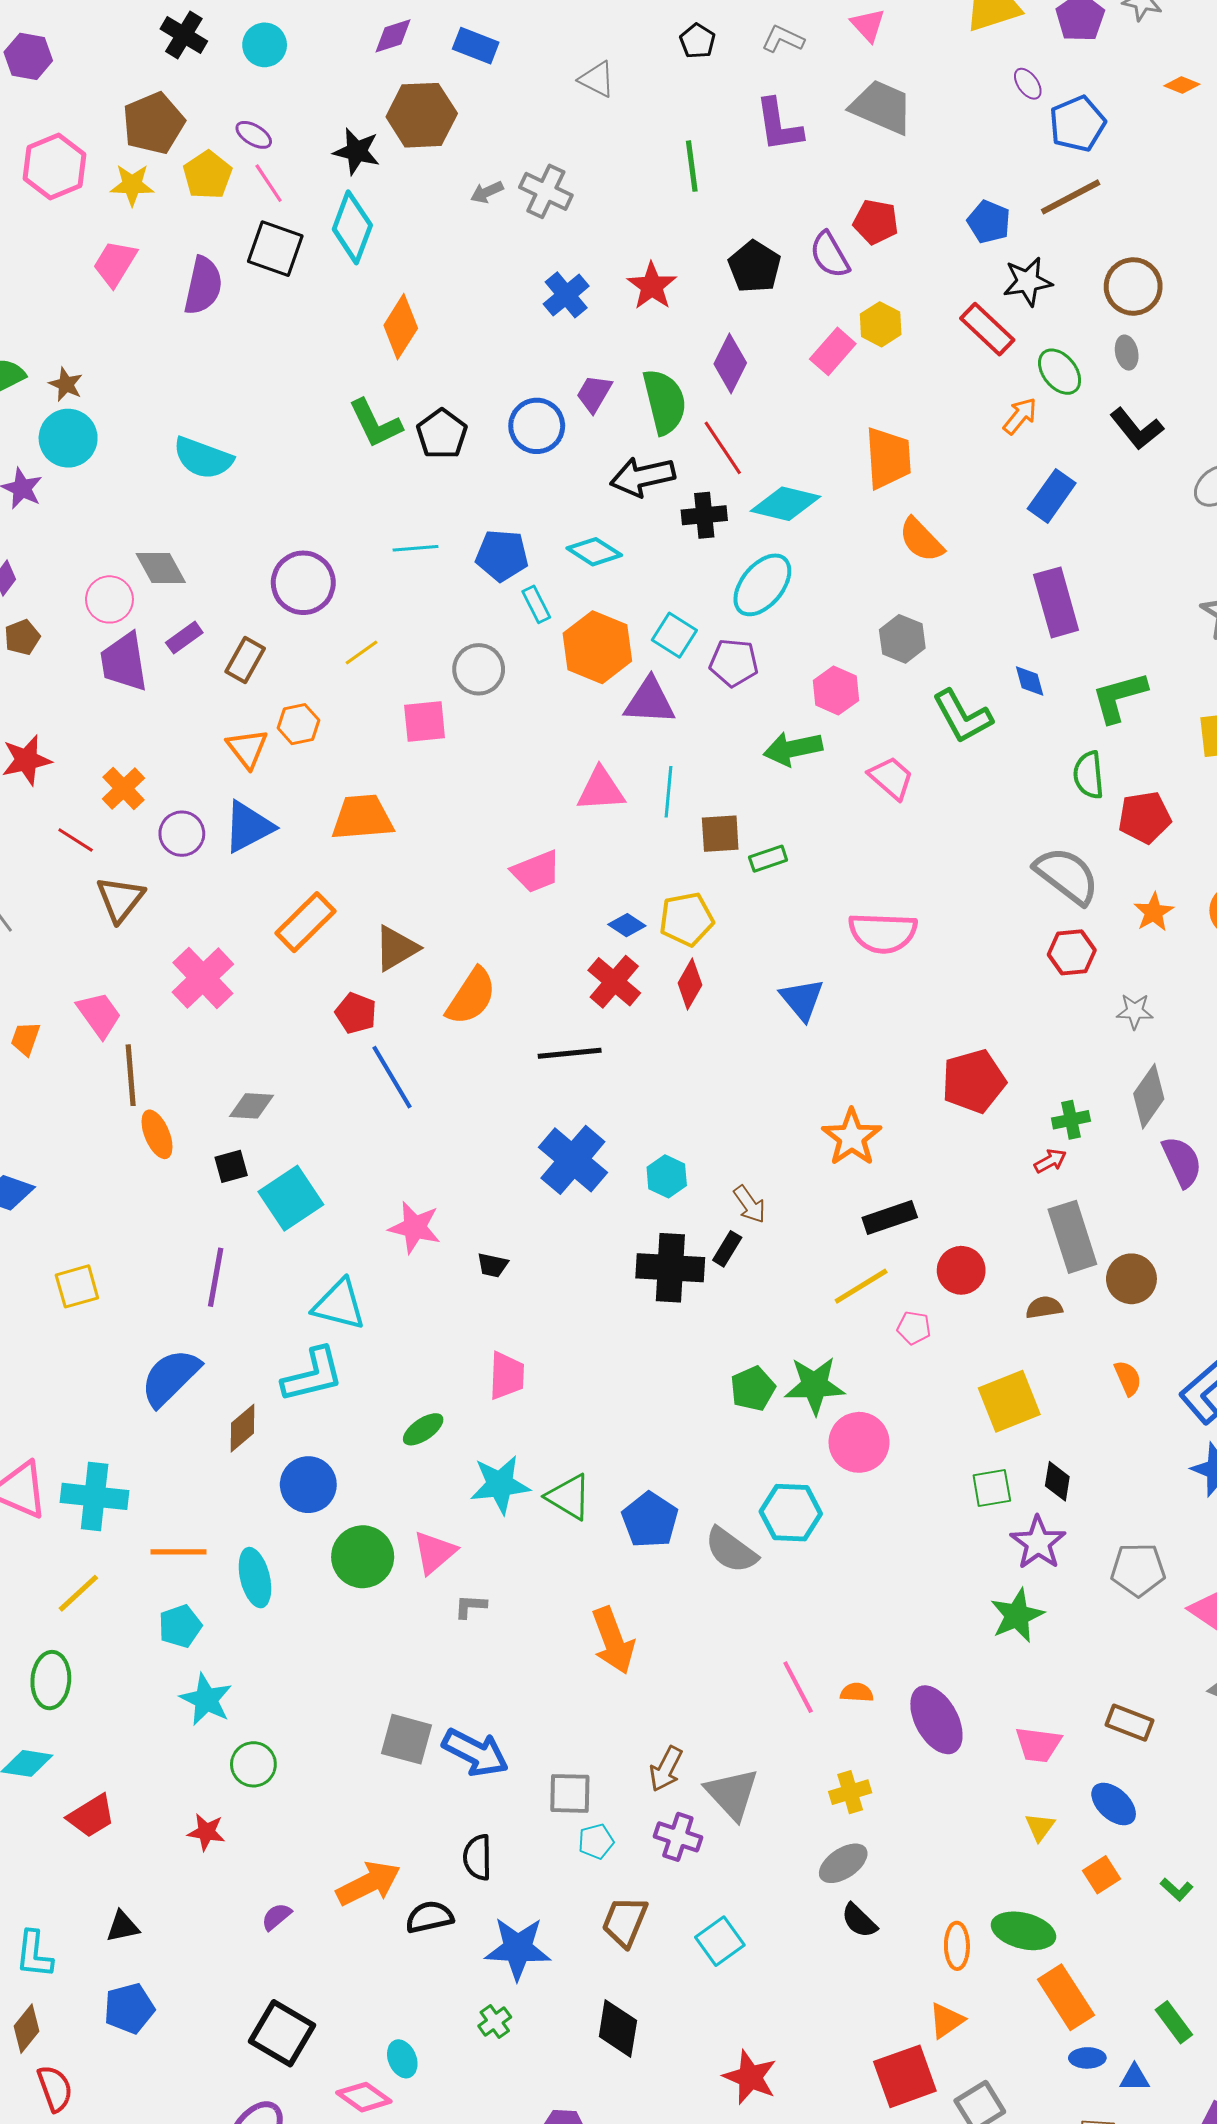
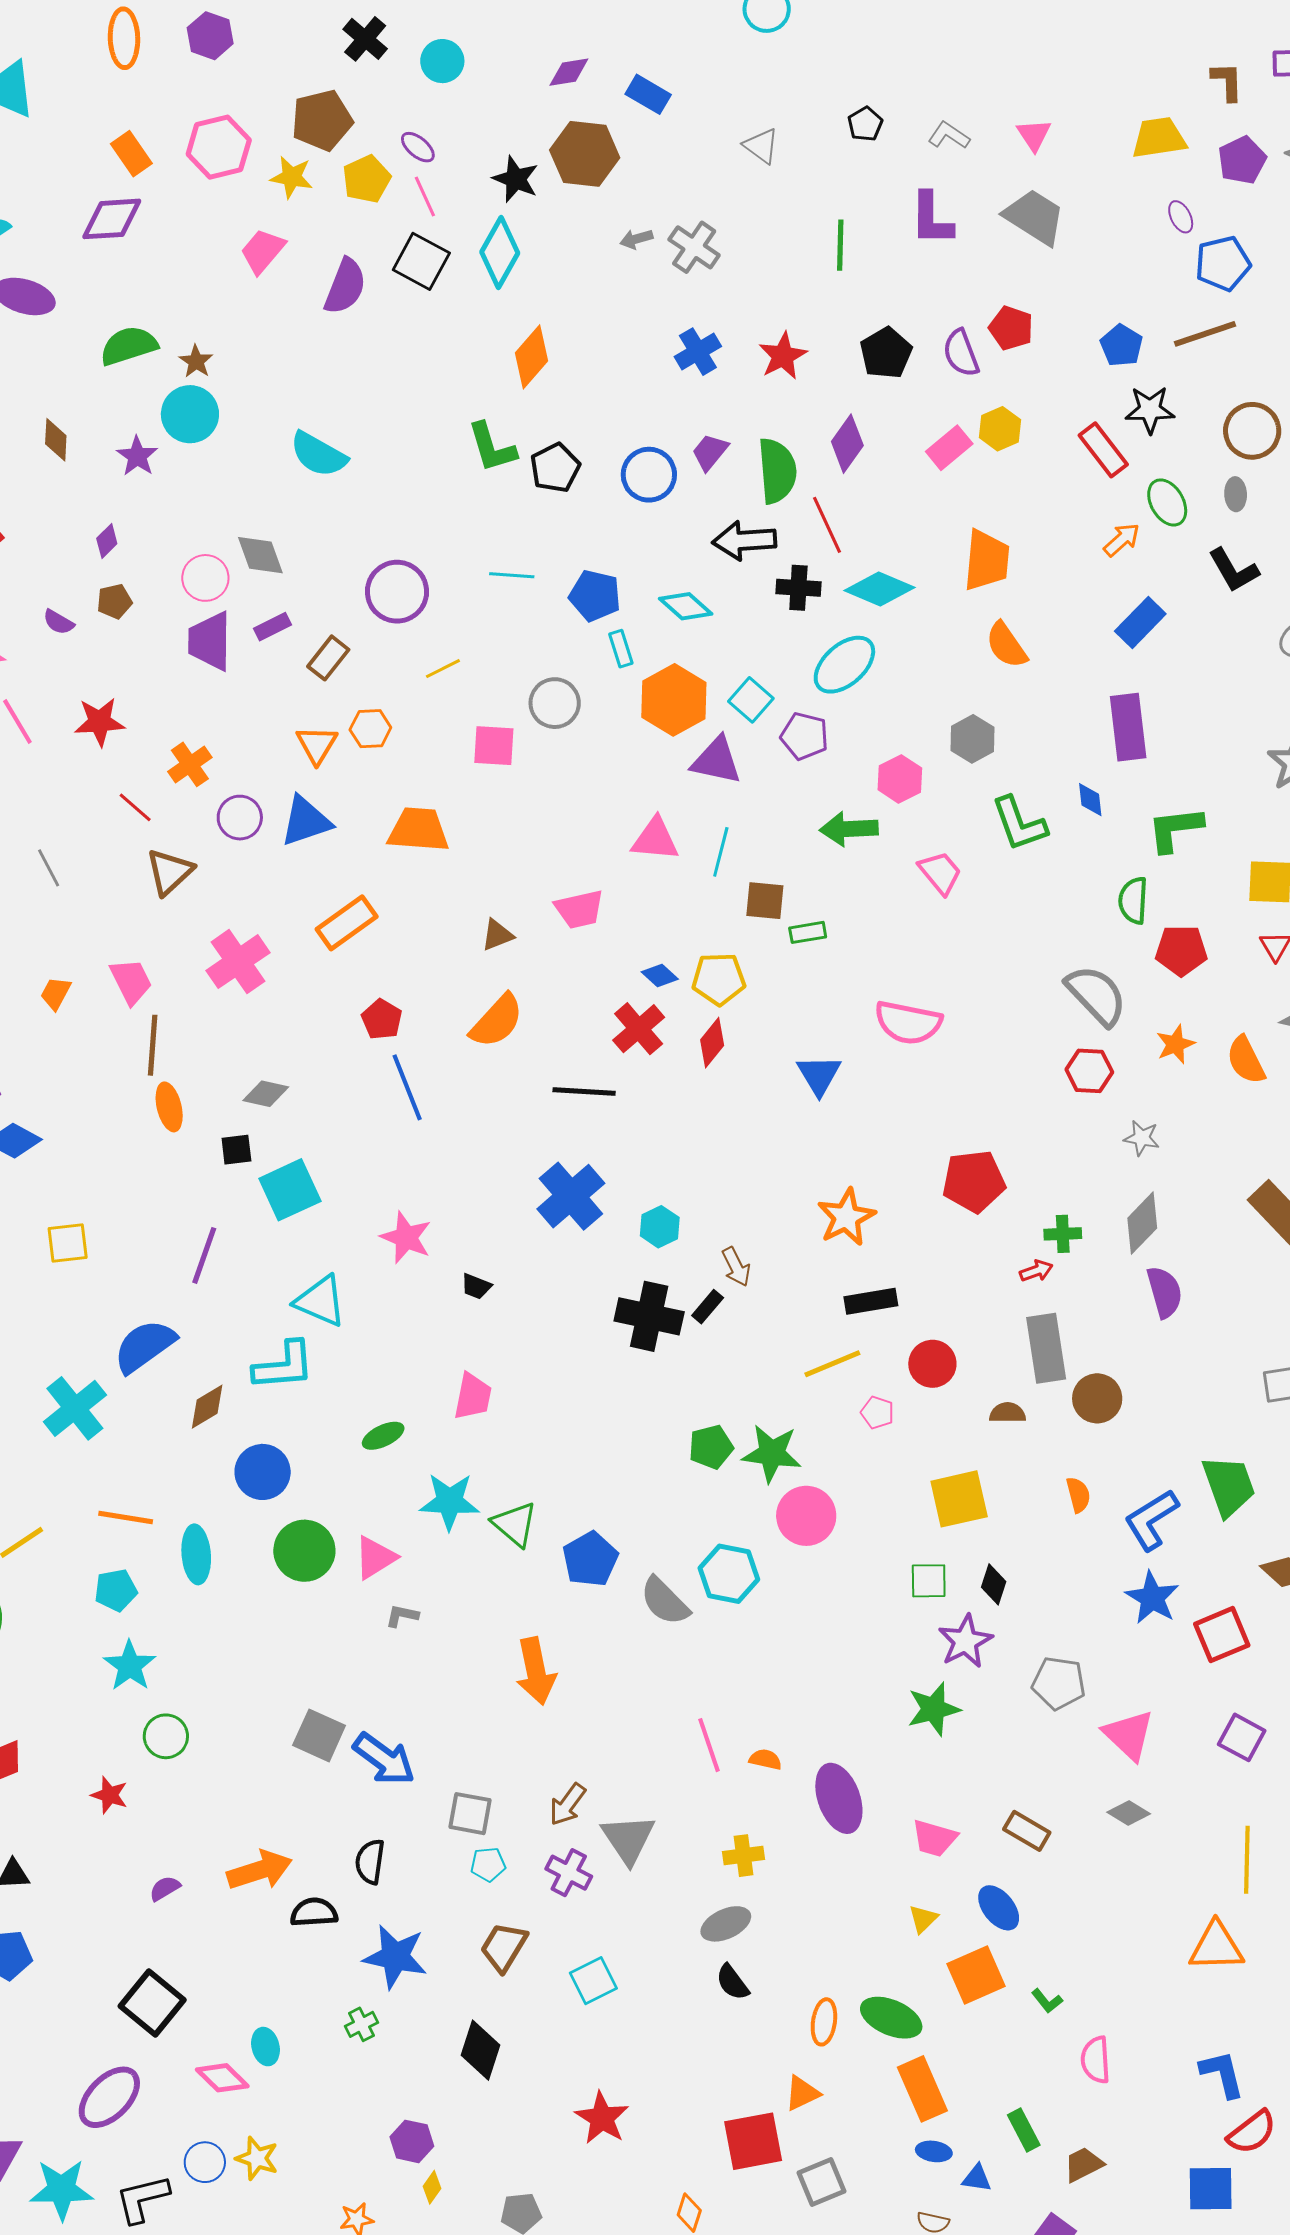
brown triangle: (396, 948) -> (497, 935), moved, size x0.7
cyan cross: (95, 1496) -> (75, 1408), moved, turned 36
orange square: (1102, 1875) -> (976, 1975), size x1.6

